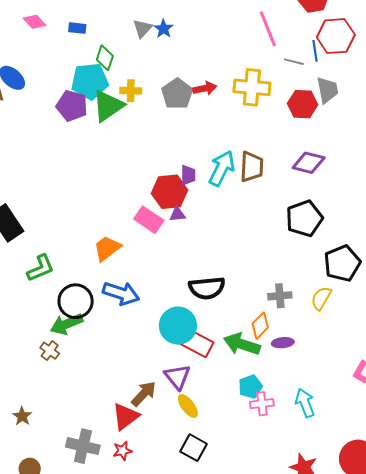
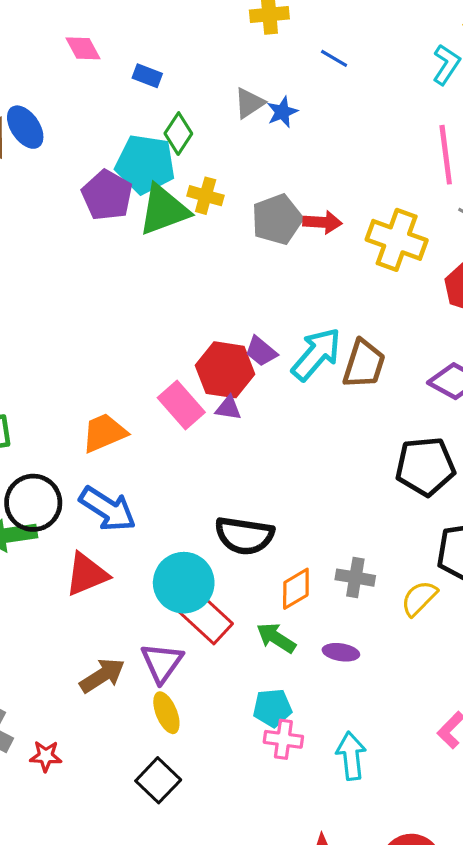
purple trapezoid: (188, 175) -> (261, 351), turned 115
orange diamond: (260, 326) -> (296, 589), moved
green arrow: (242, 344) -> (276, 638), size x0.7
red triangle: (126, 416) -> (87, 574), moved

